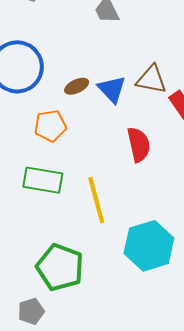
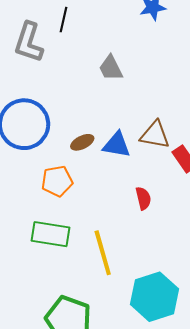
blue triangle: (112, 89) -> (117, 145), turned -36
red semicircle: (139, 145) -> (143, 198), size x0.7

